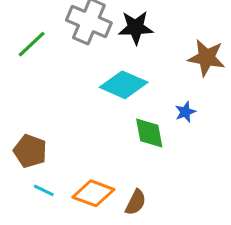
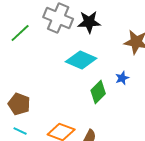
green diamond: (149, 133) -> (98, 92), turned 55
cyan line: (44, 190) -> (20, 131), moved

